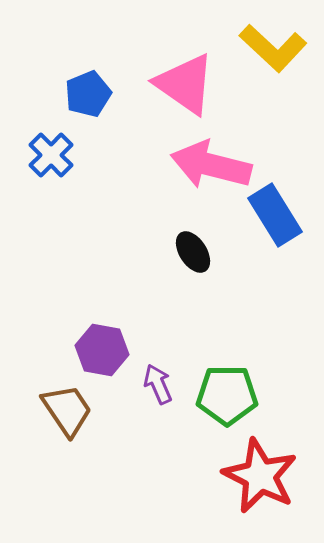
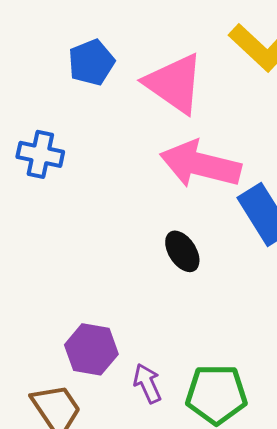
blue pentagon: (88, 94) -> (91, 62), moved
blue cross: (51, 155) -> (40, 154), turned -33

